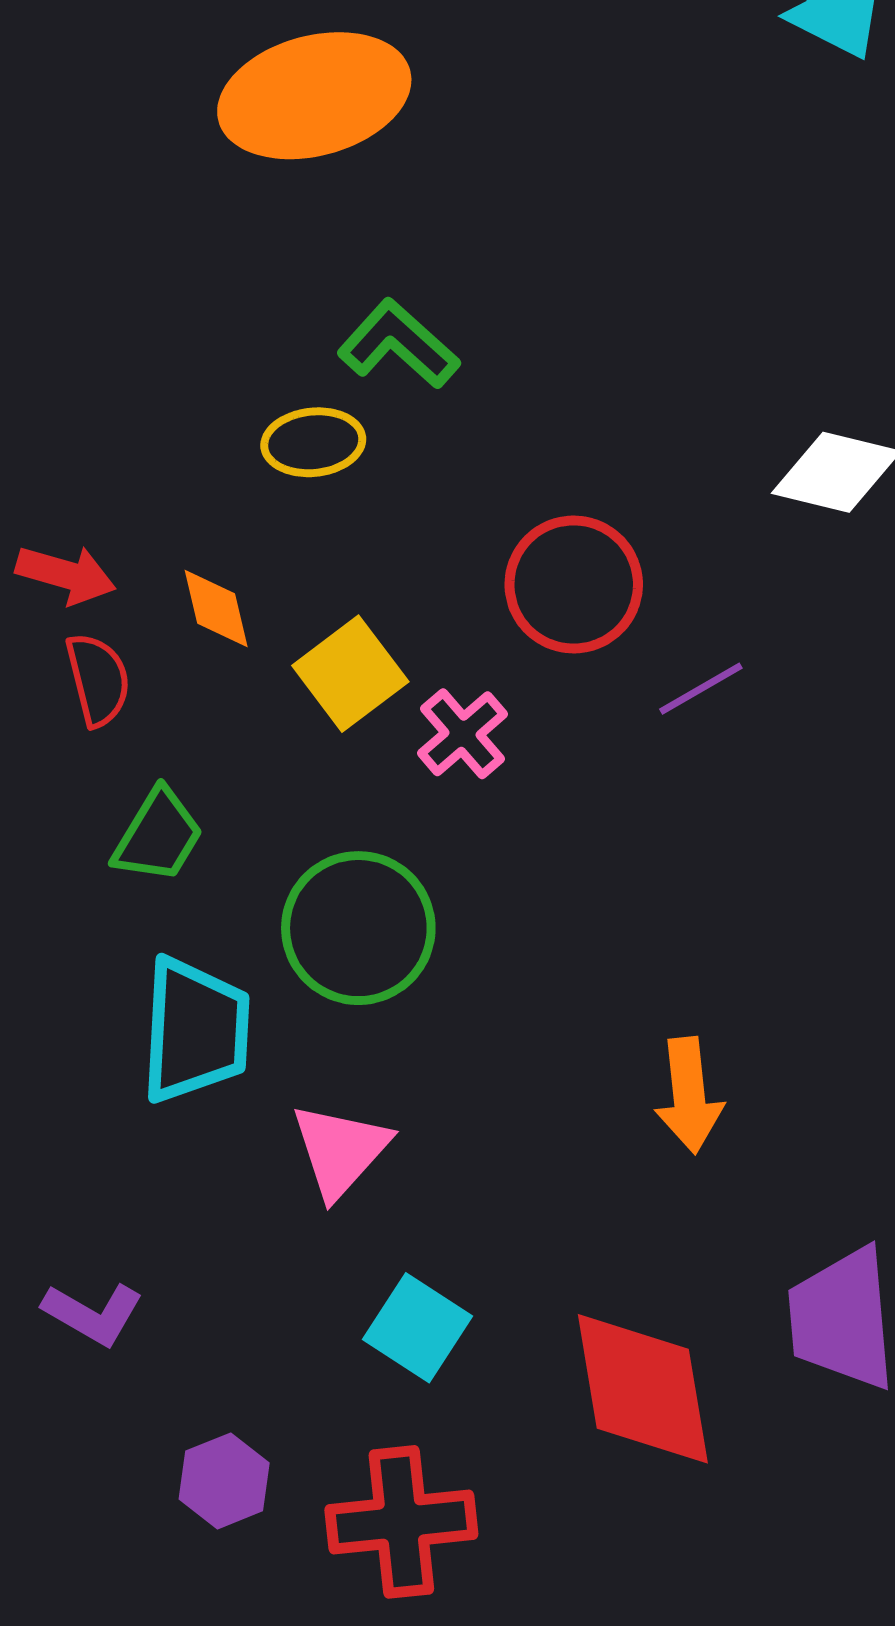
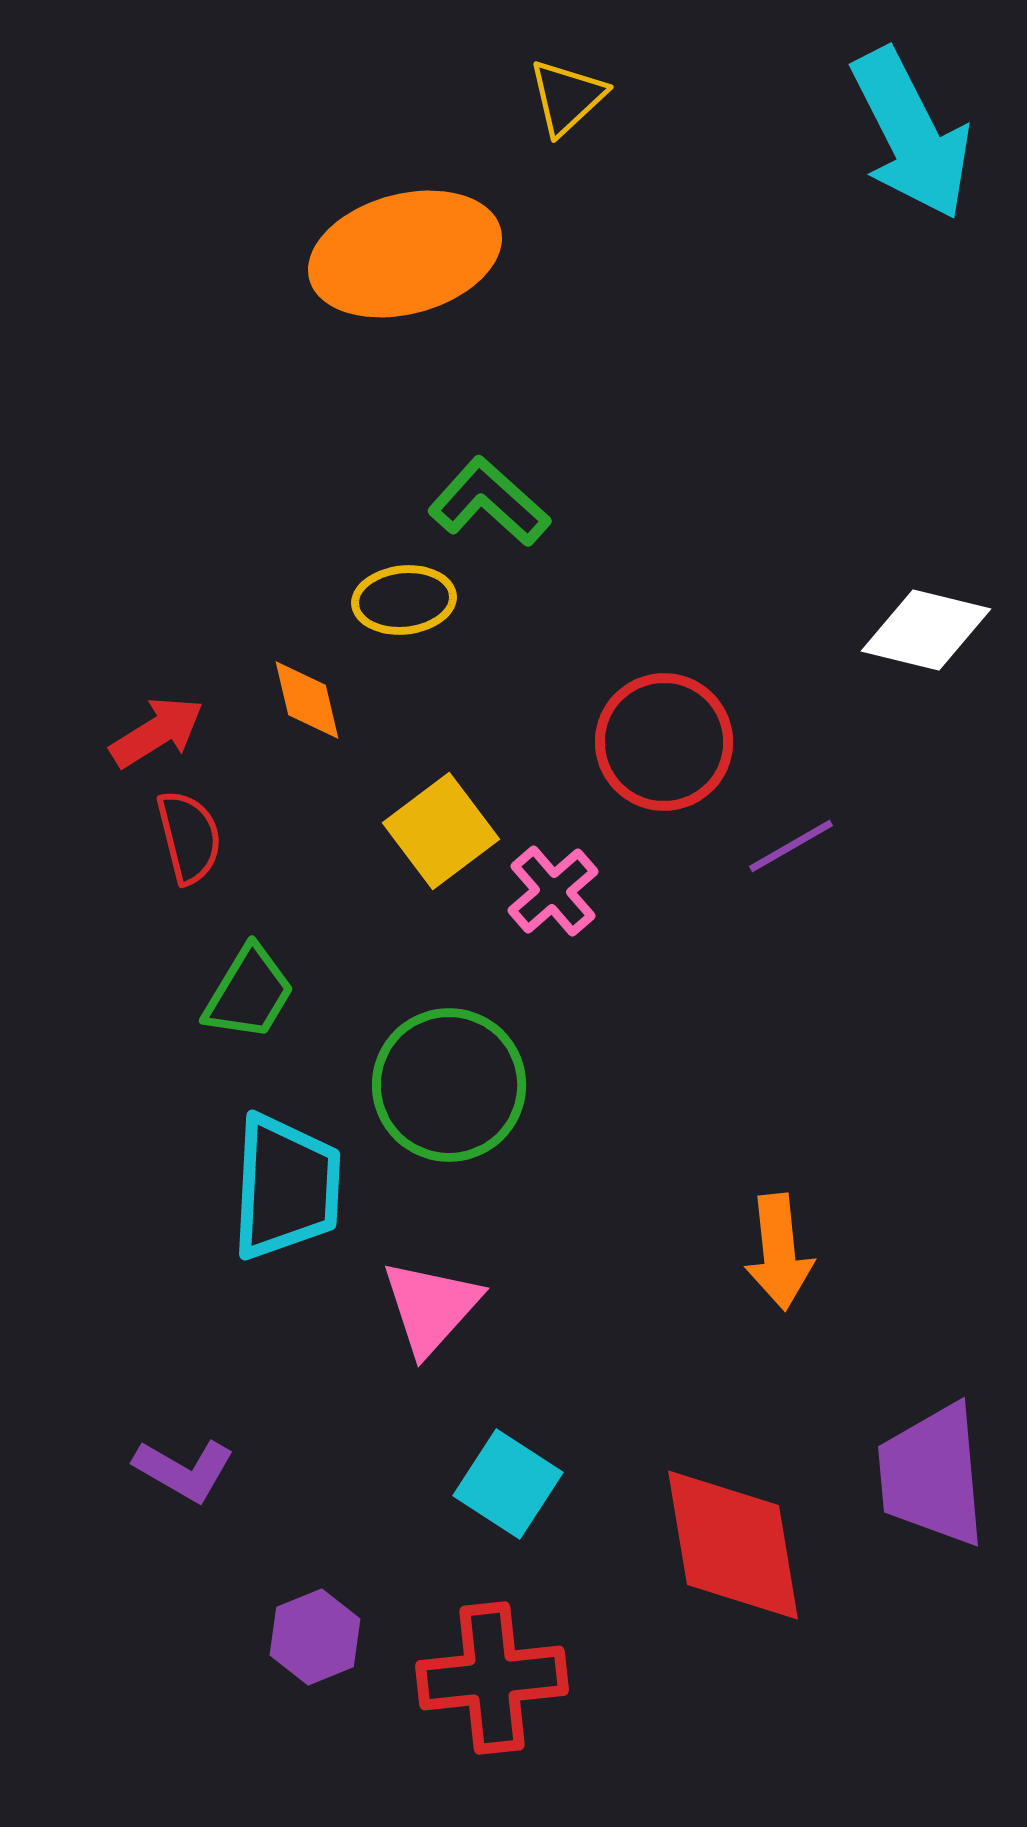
red arrow: (66, 574) -> (157, 732), turned -48
orange diamond: (216, 609) -> (307, 700), moved

